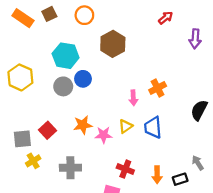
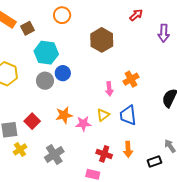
brown square: (49, 14) -> (27, 28), moved
brown hexagon: (113, 44) -> (102, 40), moved
gray cross: (70, 168) -> (54, 154), turned -30
orange arrow: (157, 175) -> (128, 149), moved

